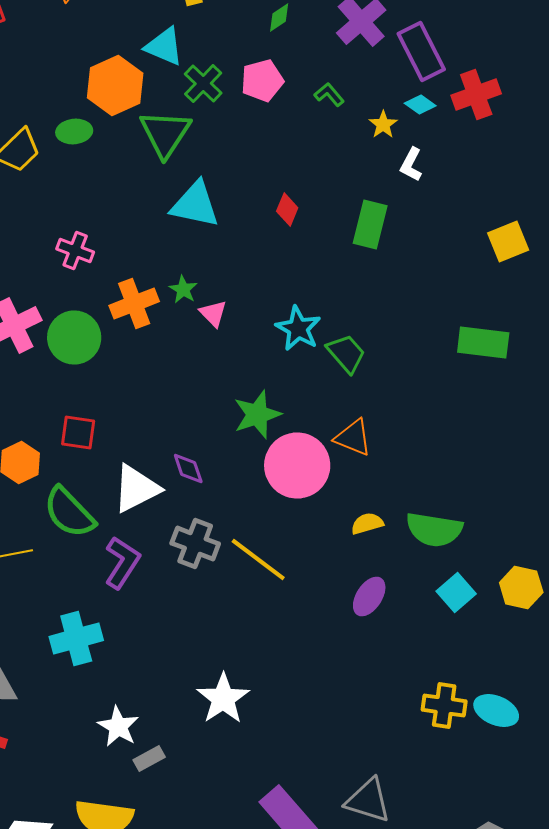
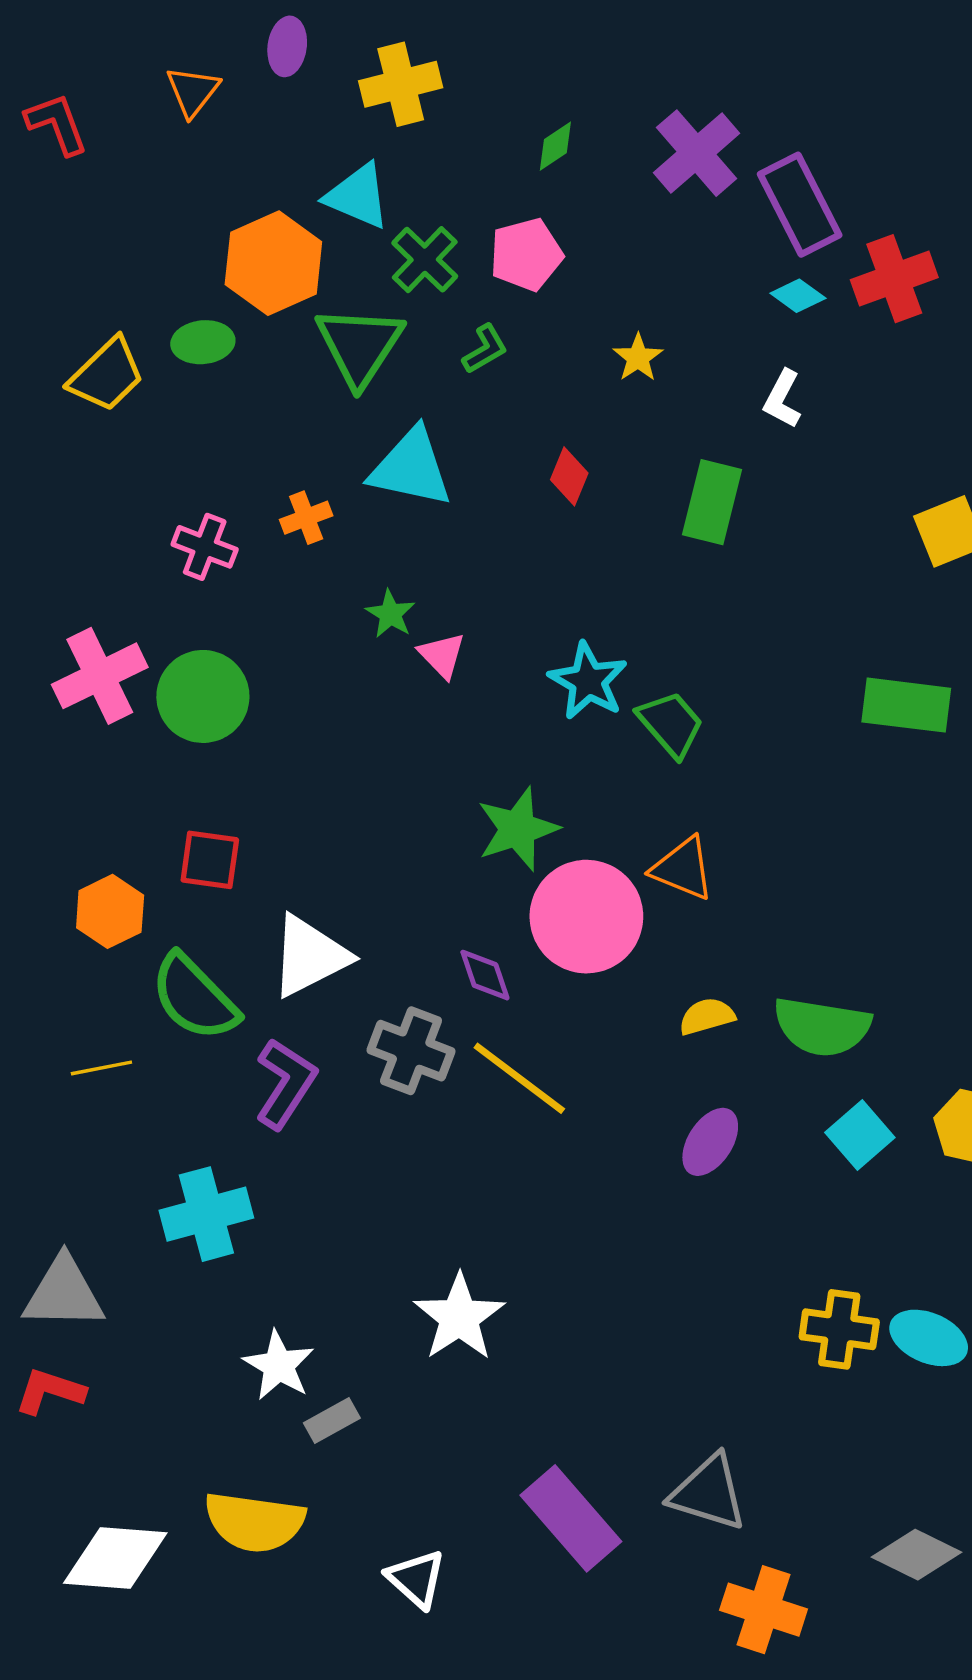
green L-shape: (329, 94) -> (485, 349), moved, turned 100
yellow star: (383, 124) -> (638, 358), moved
orange cross: (134, 304) -> (306, 518), moved, size x0.6
purple diamond: (188, 468) -> (485, 975), moved

